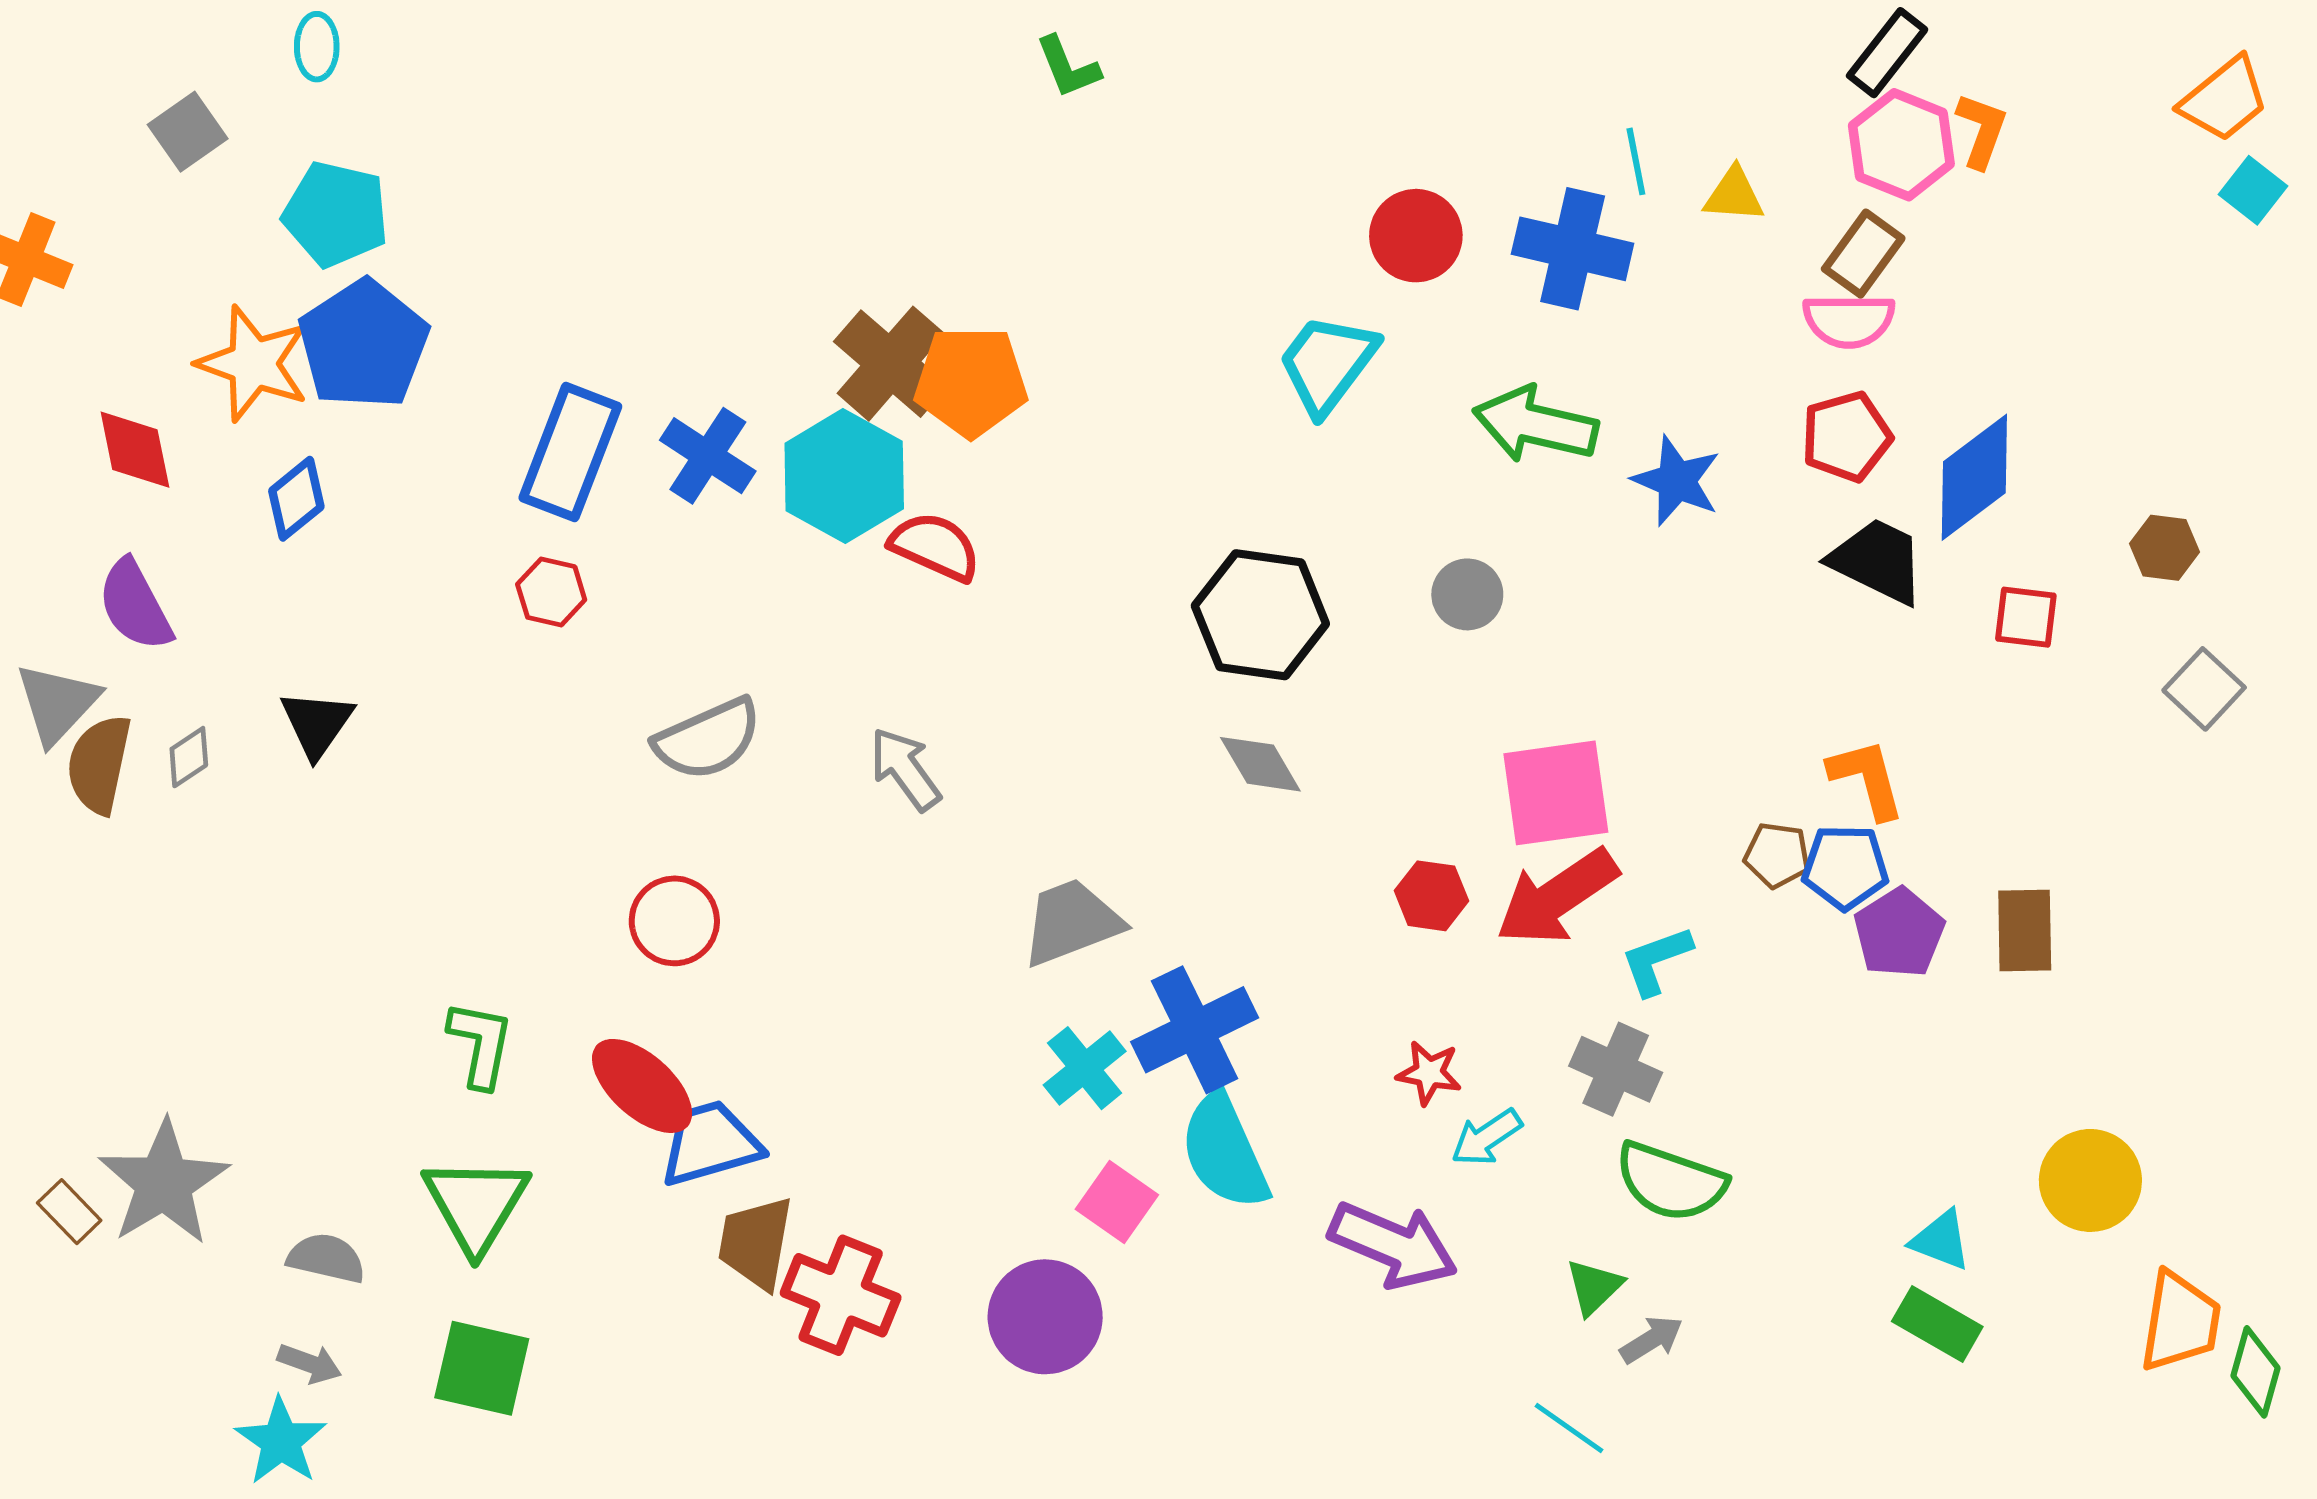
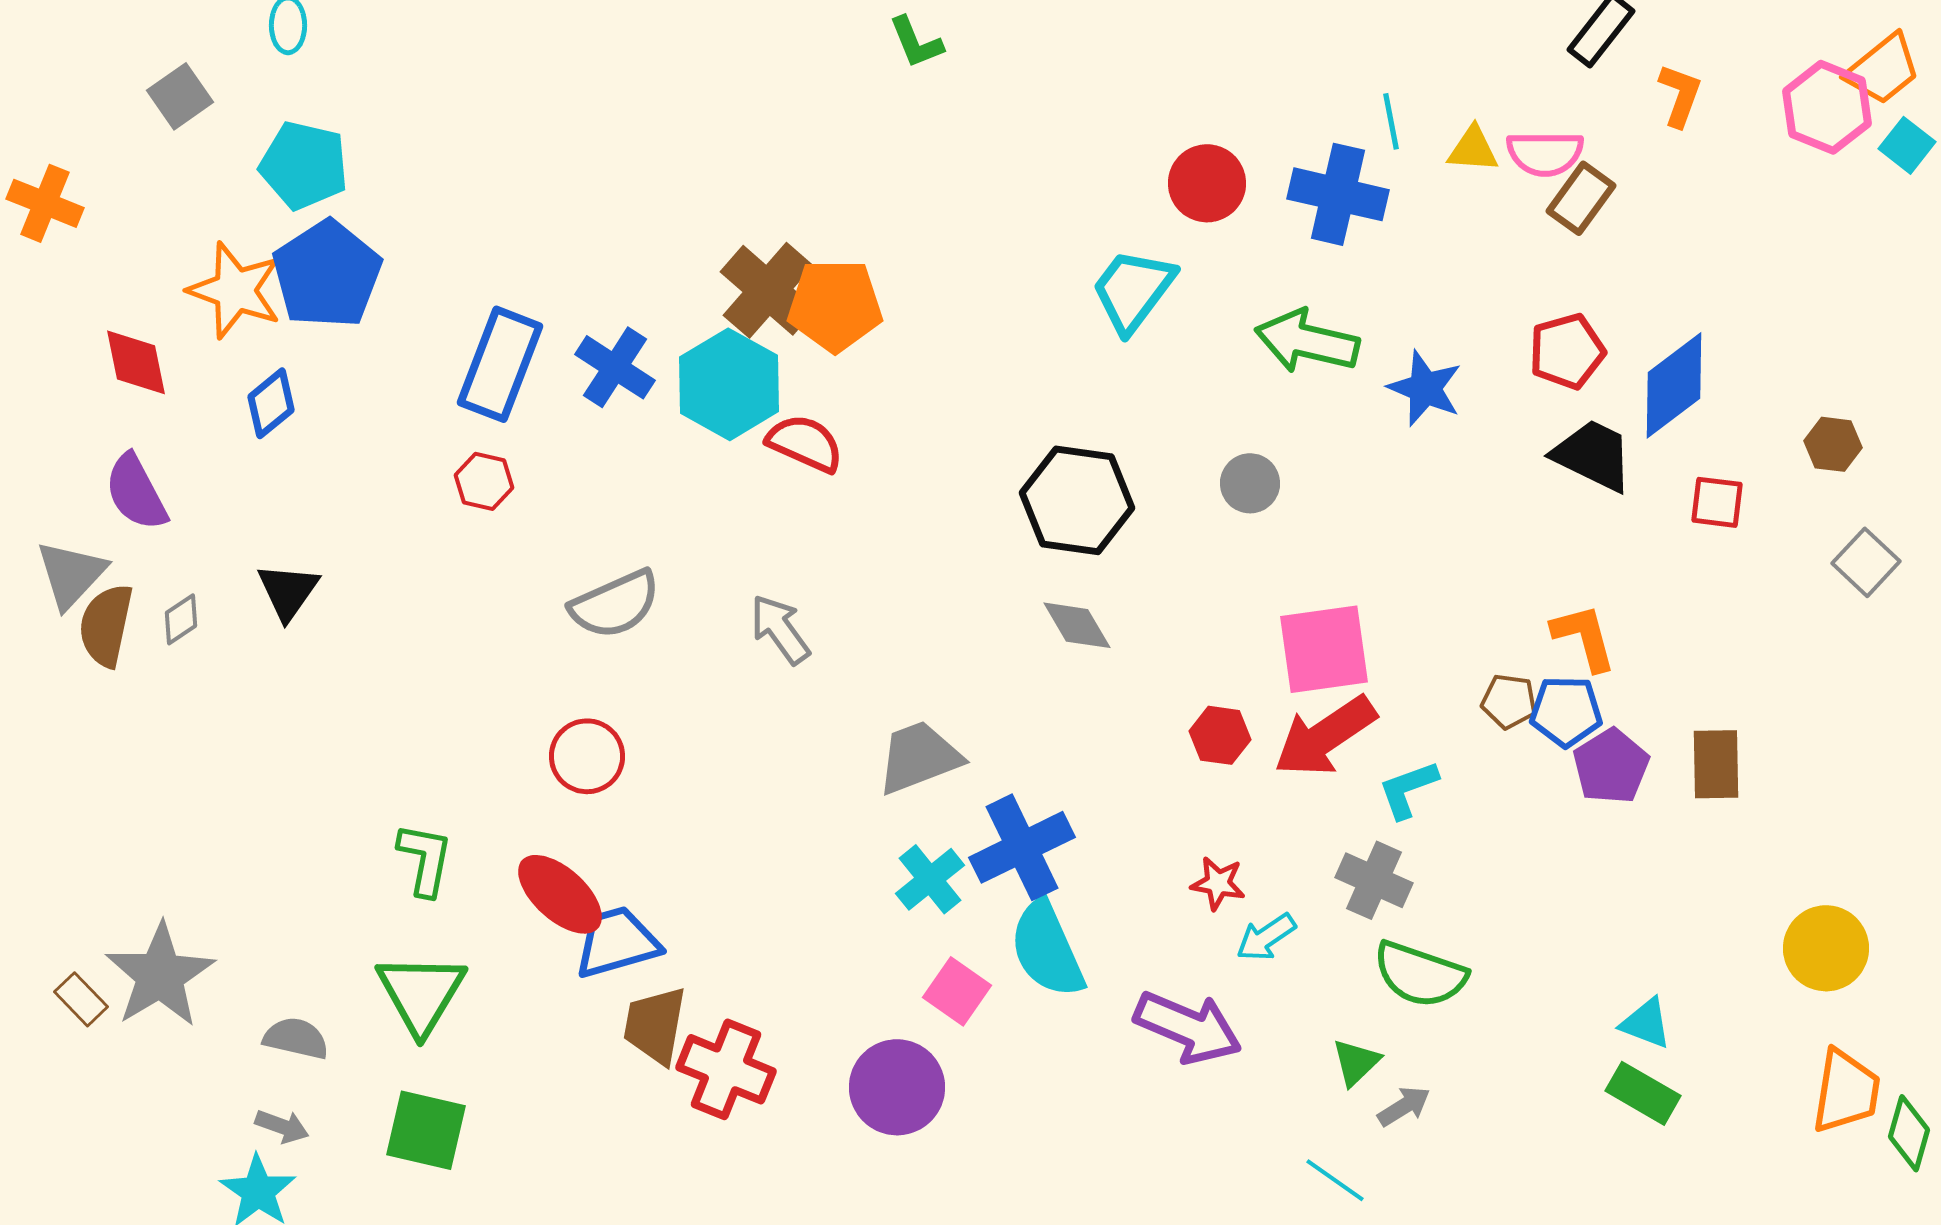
pink hexagon: (1901, 145) -> (1827, 107), moved
pink semicircle: (1849, 321) -> (1545, 153), moved
yellow circle: (2090, 1180) -> (1826, 948), moved

